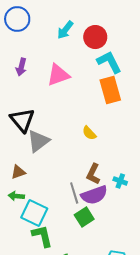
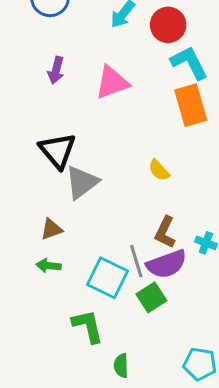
cyan square: (34, 213) -> (108, 278), moved

